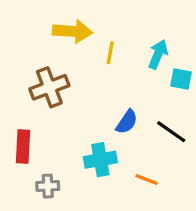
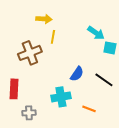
yellow arrow: (72, 31) -> (44, 19), size x0.7
yellow line: (110, 53) -> (53, 37), moved
cyan arrow: (158, 54) -> (96, 33), turned 102

